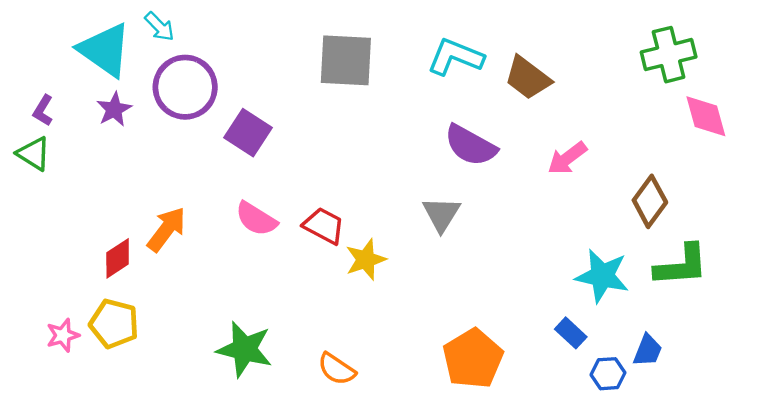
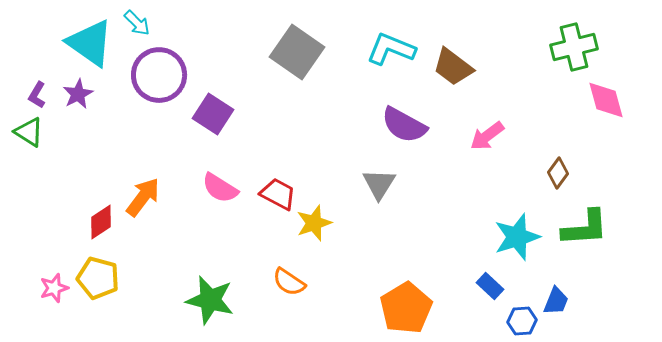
gray square: (346, 60) -> (297, 52), turned 32
purple star: (114, 109) -> (78, 94), moved
brown diamond: (650, 201) -> (558, 173), size x0.7
cyan star: (602, 276) -> (517, 237), turned -30
orange semicircle: (337, 369) -> (289, 282), moved

